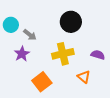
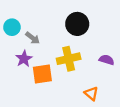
orange triangle: (84, 77) -> (91, 94), moved
orange square: (42, 82) -> (42, 74), moved, turned 30

